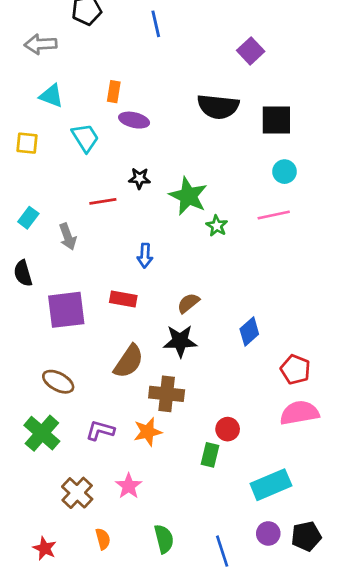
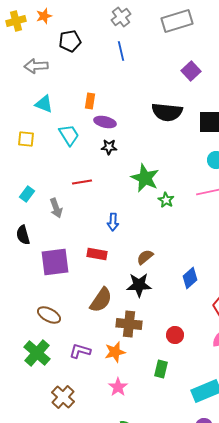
black star: (139, 178) -> (109, 147), moved
red circle: (228, 429) -> (175, 335), moved
pink star: (129, 486) -> (118, 387), moved

